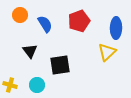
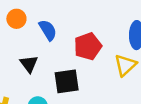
red pentagon: (79, 21) -> (88, 46), moved

